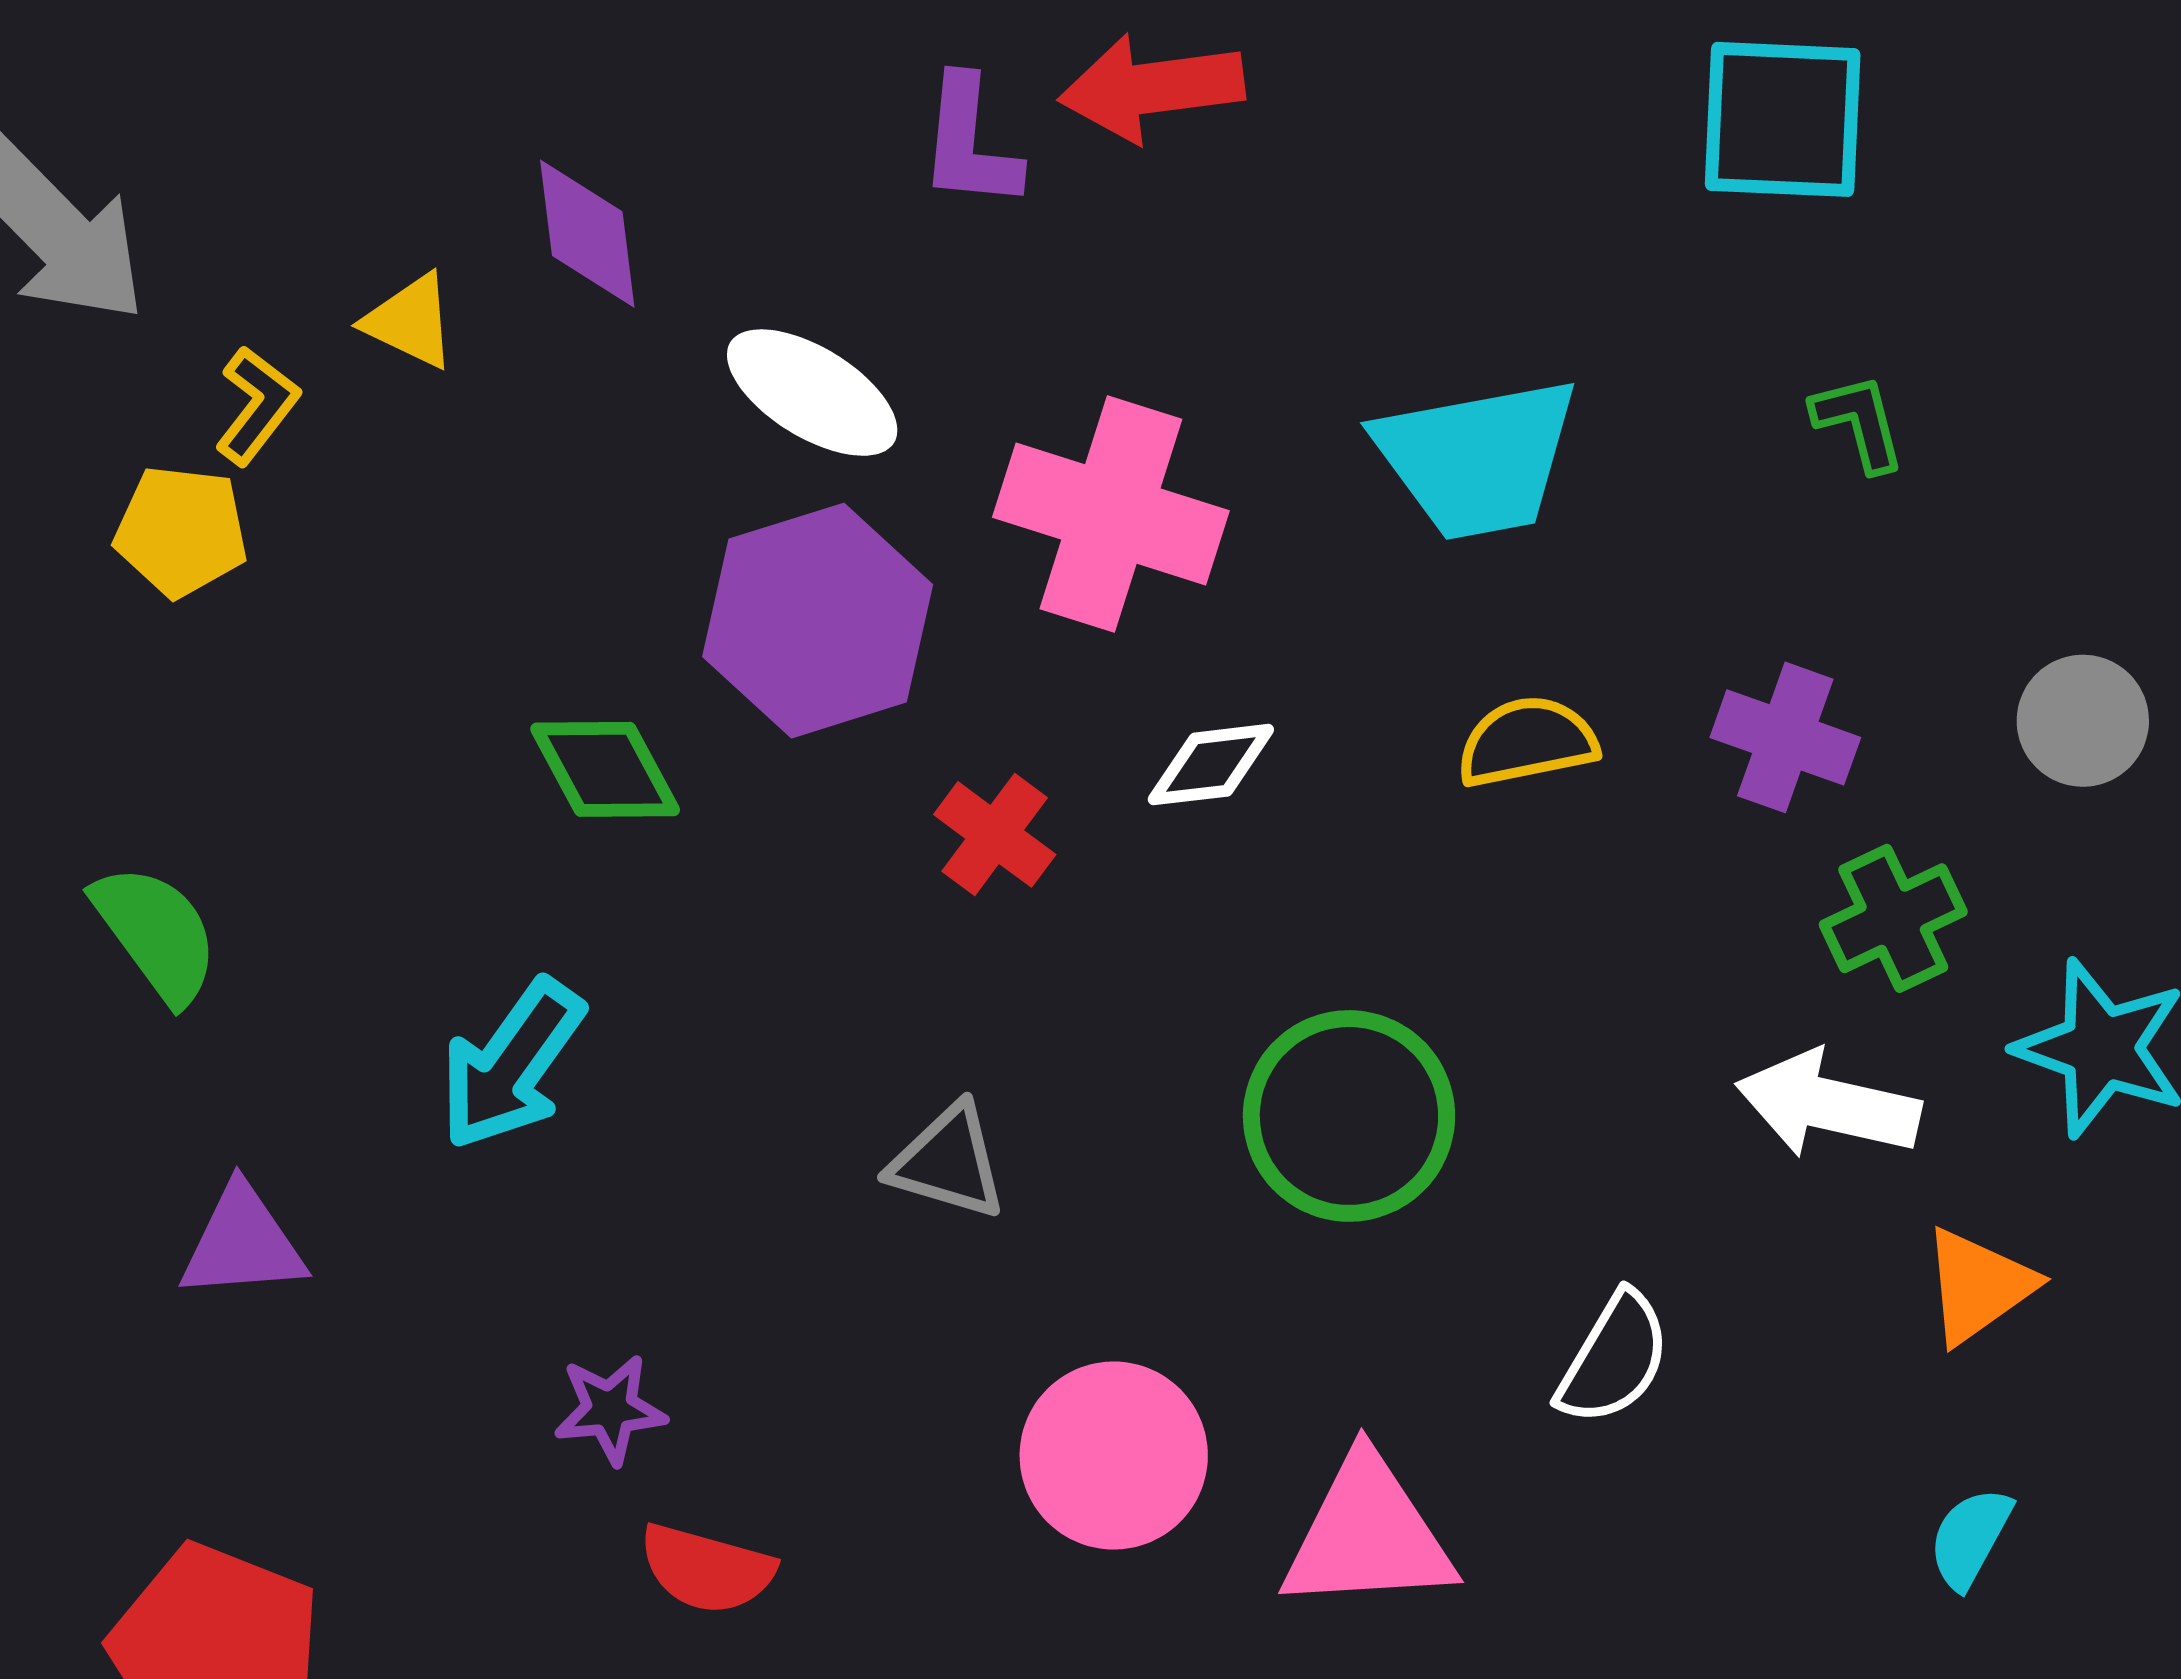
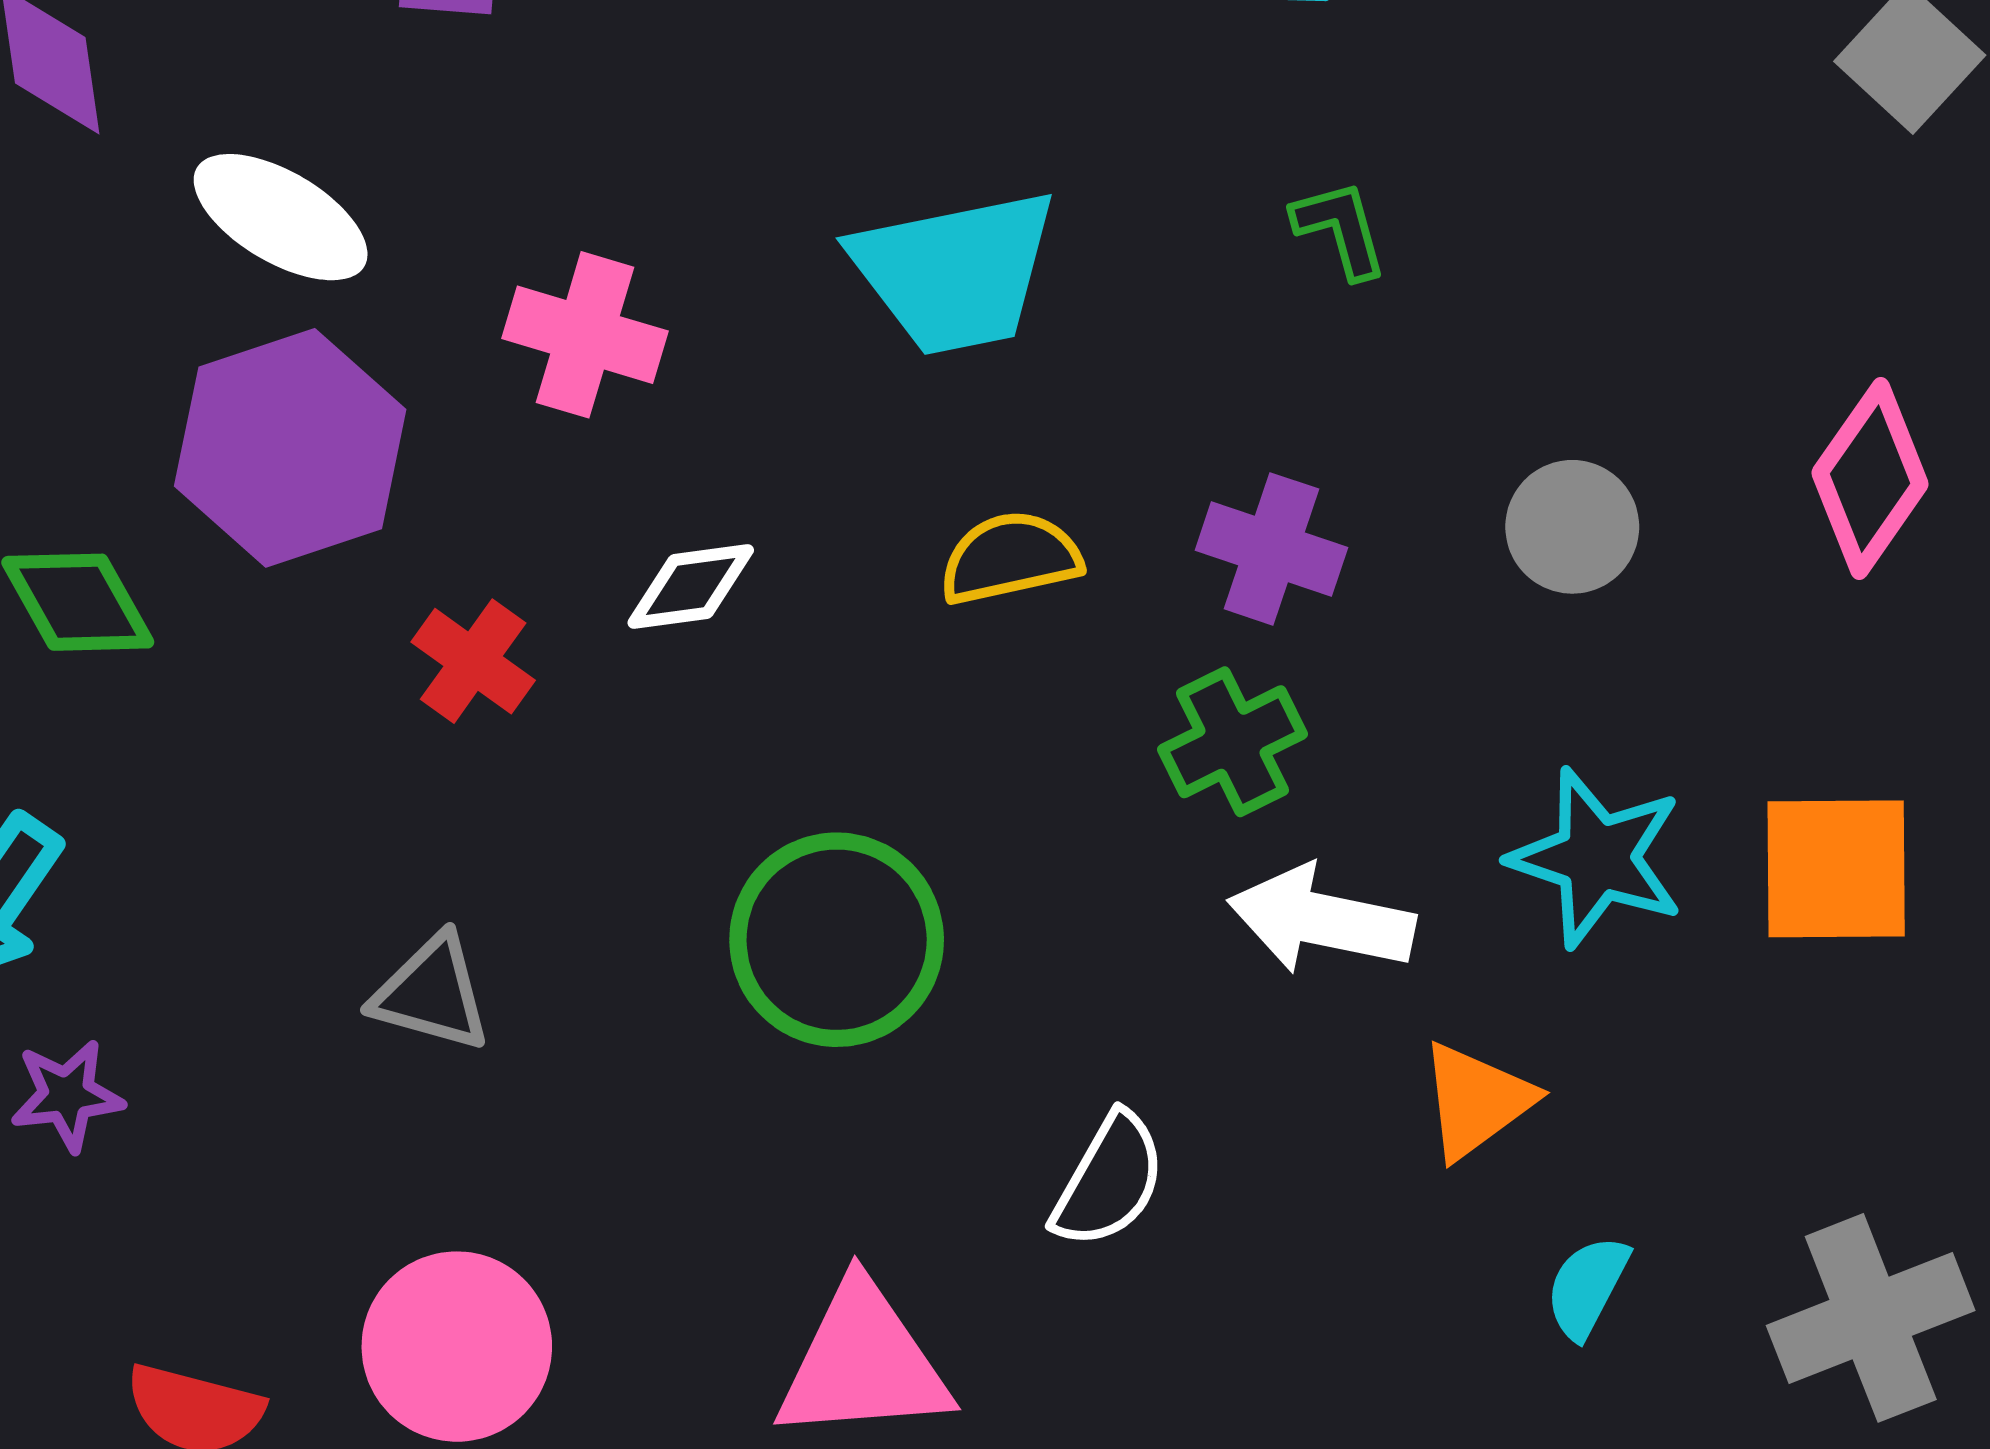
pink cross: (1111, 514) -> (585, 335), size x0.7
green cross: (1893, 918) -> (1232, 742), moved
purple star: (610, 1409) -> (67, 1095), moved
pink circle: (1114, 1456) -> (457, 1347), moved
cyan semicircle: (1970, 1538) -> (1587, 1287), moved

